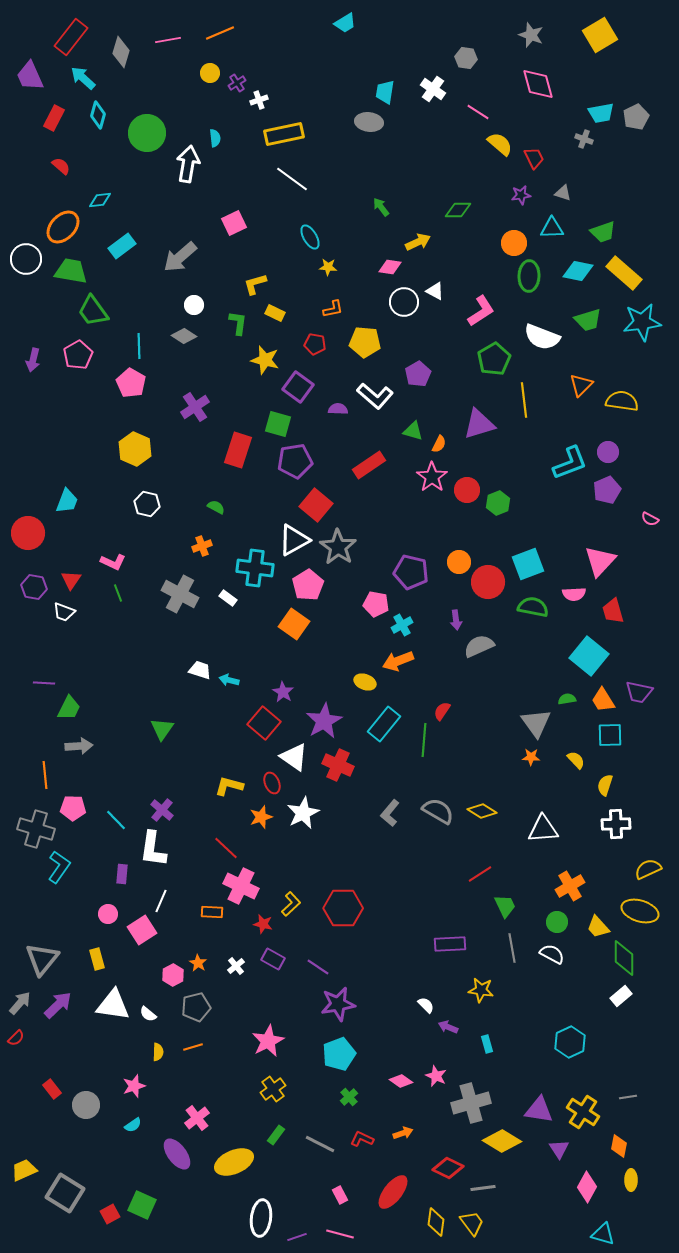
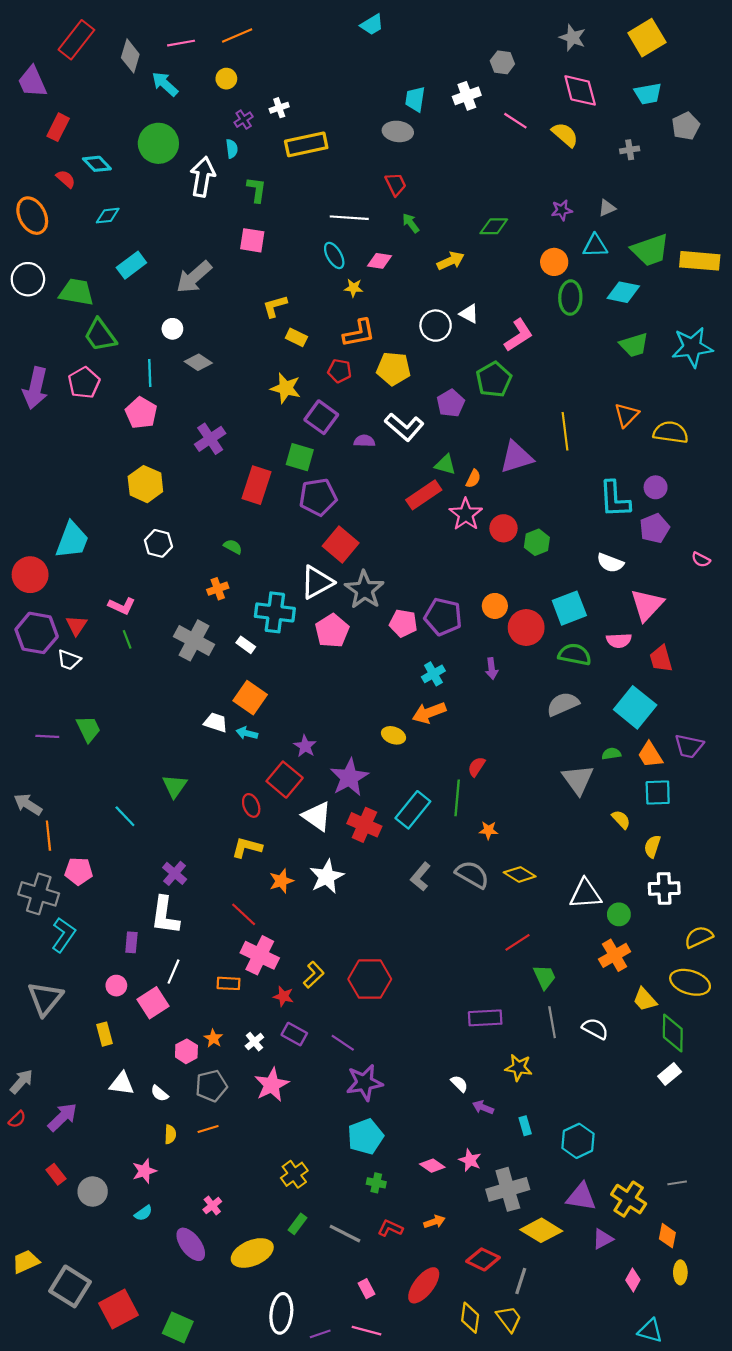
cyan arrow: (83, 78) -> (165, 84), moved
purple cross: (237, 83) -> (244, 120), moved
white cross: (433, 89) -> (467, 96), turned 35
cyan trapezoid: (601, 113) -> (648, 94), moved
cyan diamond: (98, 115) -> (97, 164), moved, turned -60
gray cross: (584, 139) -> (630, 150), turned -30
yellow semicircle: (500, 144) -> (565, 135), moved
red trapezoid: (534, 158) -> (396, 184), moved
white line: (292, 179) -> (349, 218), moved, turned -32
gray triangle: (563, 193) -> (607, 208), turned -42
pink square: (234, 223) -> (252, 240), turned 35
orange ellipse: (63, 227) -> (32, 216), moved, turned -72
green trapezoid: (603, 232) -> (650, 250), size x1.4
pink diamond: (390, 267) -> (379, 261), moved
yellow rectangle: (624, 273) -> (700, 261), moved, turned -36
white circle: (194, 305) -> (172, 329), moved
orange L-shape: (333, 309) -> (359, 333), size x1.5
green L-shape: (238, 323) -> (257, 190), moved
white semicircle: (542, 337) -> (610, 563), moved, size x0.7
green pentagon: (494, 359) -> (494, 379), moved
purple arrow: (33, 360) -> (35, 388), size x1.6
cyan L-shape: (570, 463) -> (615, 499), turned 108
red rectangle: (369, 465) -> (424, 495), moved
cyan trapezoid: (67, 501) -> (72, 540), size x1.4
purple hexagon: (34, 587) -> (37, 633), size x1.5
pink pentagon: (376, 604) -> (403, 623), moved
orange square: (294, 624) -> (250, 698), moved
gray semicircle: (479, 646) -> (563, 704), moved
green trapezoid: (69, 708) -> (88, 729), moved, turned -52
cyan rectangle: (384, 724) -> (413, 810), moved
gray arrow: (79, 746) -> (28, 804), moved, turned -144
orange star: (531, 757) -> (488, 830), moved
red ellipse: (272, 783) -> (251, 805), moved
cyan line: (116, 820) -> (125, 816), moved
green circle: (557, 922) -> (619, 914), moved
gray triangle: (42, 959) -> (45, 998), moved
purple arrow: (58, 1005) -> (62, 1117), moved
white triangle: (113, 1005) -> (122, 1084), size x0.7
pink star: (268, 1041) -> (272, 1085), moved
cyan hexagon: (570, 1042) -> (578, 1141), moved
green cross: (349, 1097) -> (376, 1183), turned -36
pink cross: (197, 1118) -> (212, 1206), size x0.7
purple triangle: (559, 1149) -> (603, 1239), turned 35
pink diamond: (587, 1187) -> (633, 1280), size x0.7
gray line: (483, 1188) -> (521, 1281), turned -65
green square: (142, 1205) -> (178, 1327), moved
red square: (110, 1214) -> (119, 1309), size x1.8

